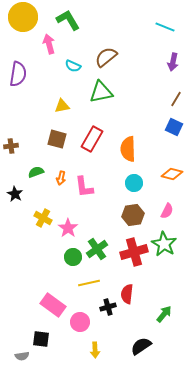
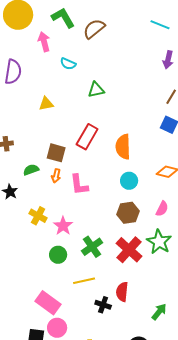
brown semicircle: (106, 57) -> (94, 29), moved
green triangle: (101, 92) -> (96, 90), size x0.7
yellow triangle: (62, 106) -> (46, 104), moved
brown square: (57, 139) -> (56, 153), moved
red cross: (134, 252) -> (129, 250), turned -32
green circle: (73, 257) -> (58, 255), moved
black cross: (108, 307) -> (103, 305), turned 35
pink circle: (80, 322) -> (57, 328), moved

